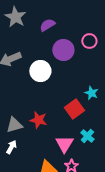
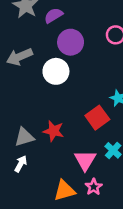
purple semicircle: (47, 25) -> (54, 15), moved
purple circle: (63, 50) -> (71, 42), moved

